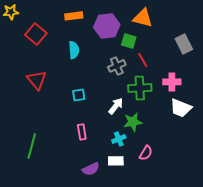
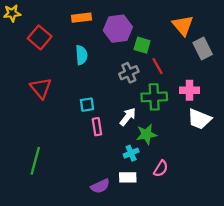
orange triangle: (143, 18) -> (183, 25), moved, turned 35
pink rectangle: (82, 132) -> (97, 127), moved

